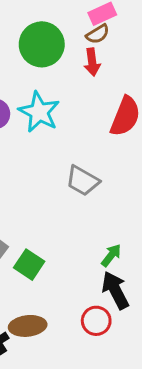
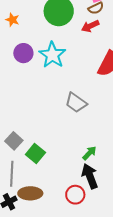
red arrow: (92, 62) -> (90, 26), turned 66

